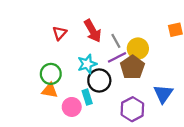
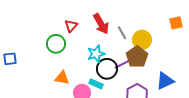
purple line: (117, 57) -> (123, 64), moved
green circle: (51, 74) -> (56, 44), moved
blue triangle: (163, 94) -> (165, 81), turned 30
cyan rectangle: (87, 97) -> (96, 84), turned -48

